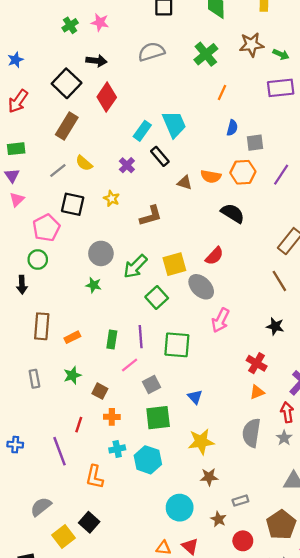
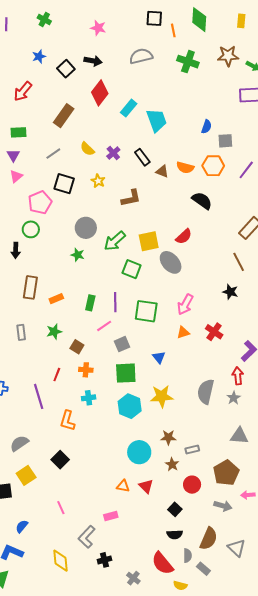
green cross: (70, 25) -> (44, 20), moved, turned -32
green cross: (206, 54) -> (188, 62), turned -35
blue star: (15, 60) -> (39, 56), moved
black square: (67, 83) -> (66, 69), moved, size x0.7
orange line: (222, 93) -> (173, 30), moved, turned -40
cyan rectangle: (142, 131) -> (129, 108), moved
black rectangle: (160, 156) -> (142, 157), moved
yellow semicircle: (84, 163) -> (87, 149), moved
green square: (157, 298) -> (132, 269), turned -30
pink arrow: (220, 320) -> (185, 305), moved
black star: (275, 326) -> (230, 292), moved
orange triangle: (257, 392) -> (183, 332), moved
cyan hexagon: (148, 460) -> (130, 406), moved
brown star: (209, 477) -> (168, 437), moved
yellow square: (63, 536) -> (26, 475), moved

